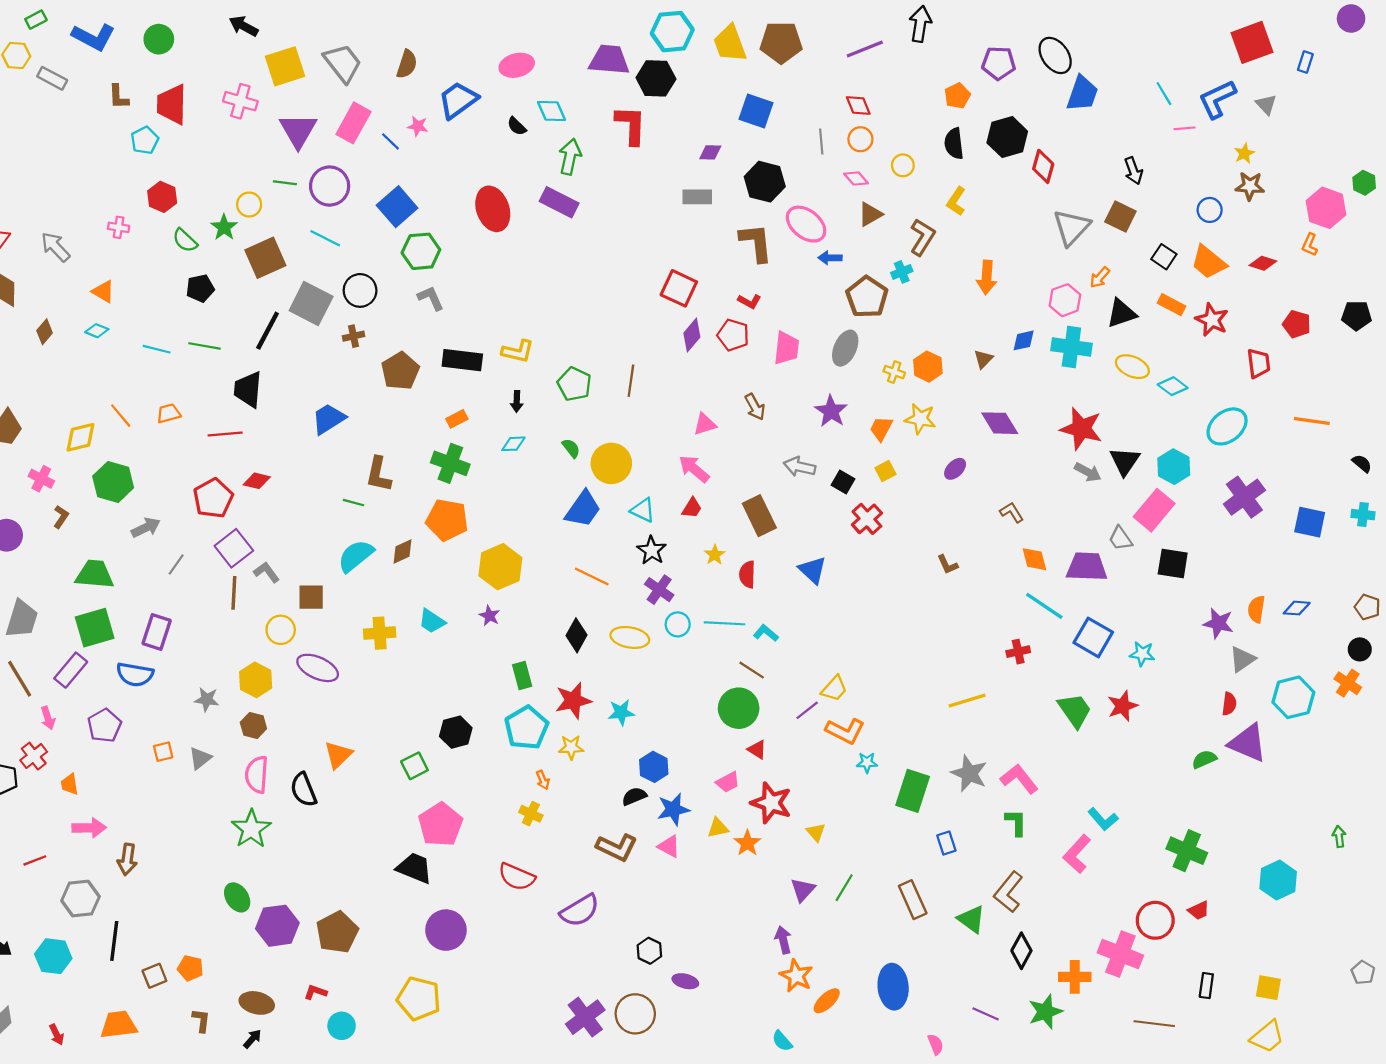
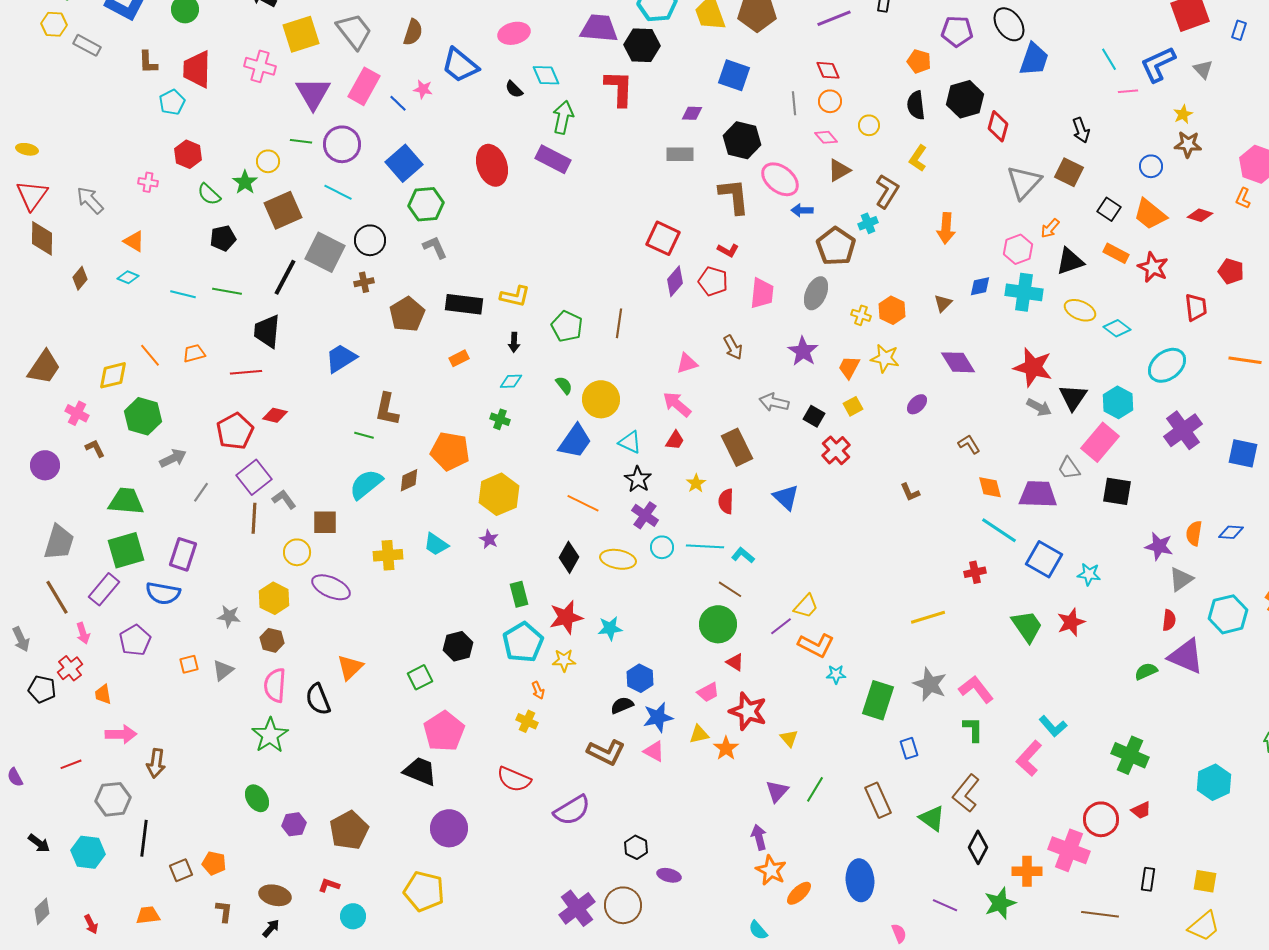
orange pentagon: (957, 96) -> (919, 61), turned -30
blue trapezoid: (458, 100) -> (460, 65), turned -105
green cross: (450, 463) -> (500, 419), moved, size x0.6
brown L-shape: (61, 517) -> (95, 448), turned -60
purple hexagon: (277, 926) -> (294, 824), size x0.6
orange trapezoid: (119, 1025) -> (148, 915), size x0.7

